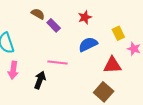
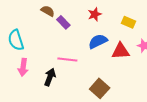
yellow rectangle: (118, 33) -> (128, 22), moved, turned -40
red triangle: (112, 65) -> (121, 51), moved
brown square: (104, 92) -> (100, 88), moved

